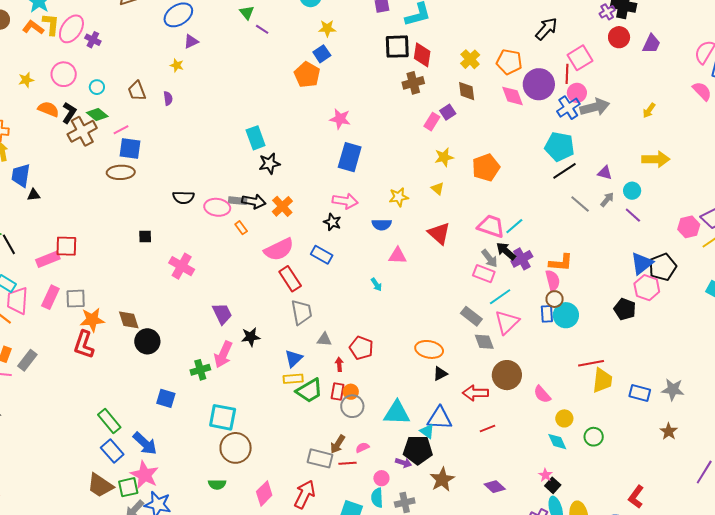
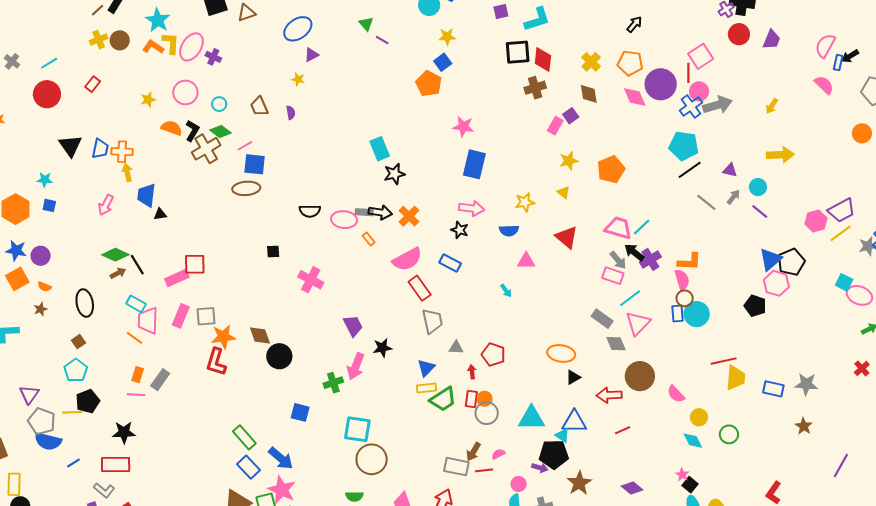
black arrow: (546, 29) -> (634, 24), moved, size x0.7

